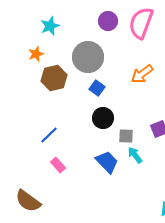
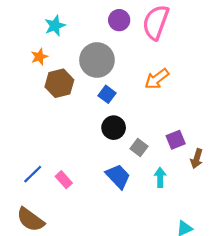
blue line: (49, 135) -> (33, 174), moved
gray square: (126, 136) -> (139, 148), turned 35
cyan arrow: (135, 155) -> (160, 177), moved, turned 36

